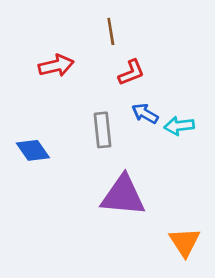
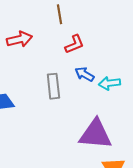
purple triangle: (123, 196) -> (95, 134), moved

